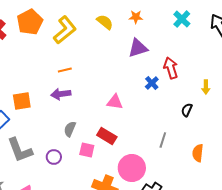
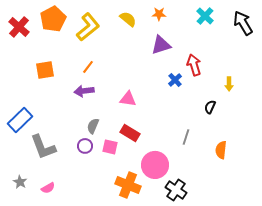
orange line: (65, 70) -> (88, 67), turned -40
orange square: (22, 101) -> (45, 70), moved
pink triangle: (115, 102) -> (128, 99), moved
purple circle: (54, 157) -> (85, 146), moved

